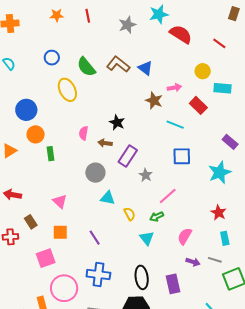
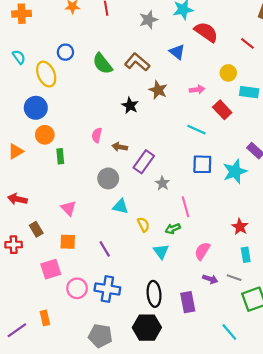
blue triangle: (145, 68) -> (177, 52), moved
yellow ellipse: (67, 90) -> (46, 74), moved
brown star: (154, 101) -> (158, 90), moved
black star: (117, 122) -> (130, 106), moved
cyan star: (220, 172) -> (235, 171), moved
pink line: (168, 196) -> (185, 207), turned -66
pink circle: (64, 288) -> (77, 288), moved, size x0.7

